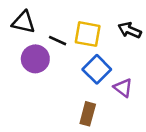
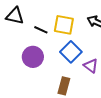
purple circle: (35, 59) -> (33, 57), moved

